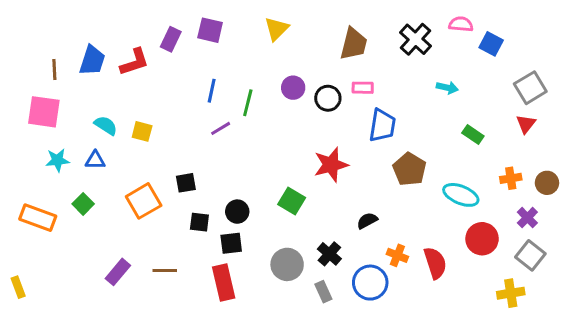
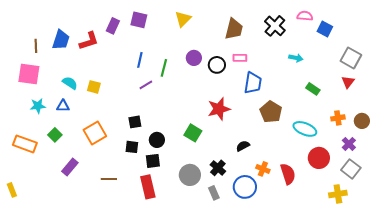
gray square: (530, 88) -> (351, 58), turned -30
black square: (186, 183) -> (135, 122), moved
purple rectangle: (118, 272) -> (70, 167), moved

